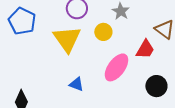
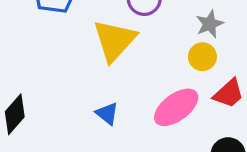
yellow circle: (103, 32) -> (202, 57), moved

